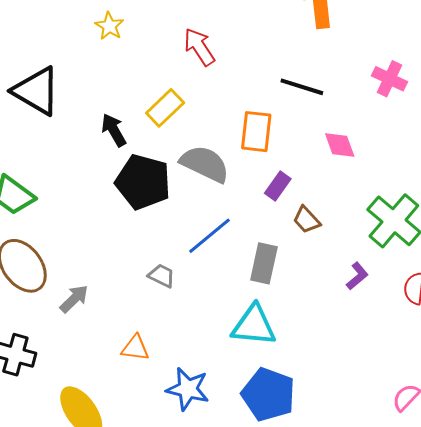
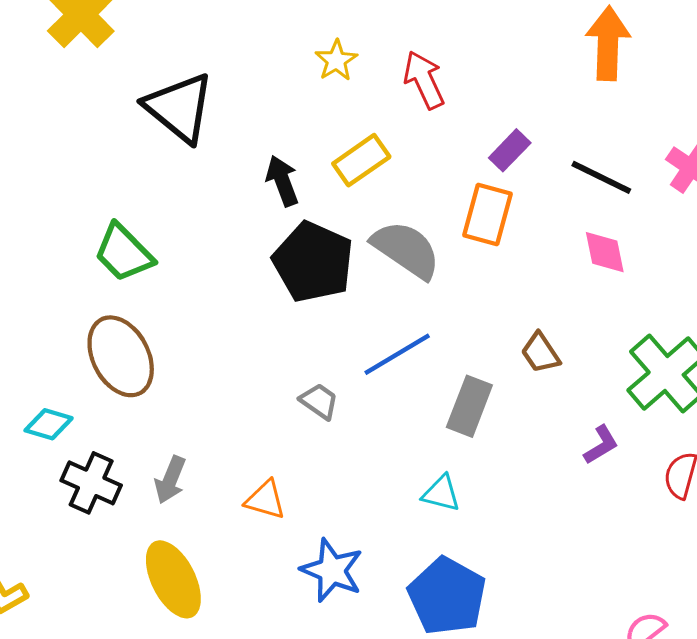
yellow star: (109, 26) -> (336, 60), moved
black line: (302, 87) -> (601, 177), moved
purple rectangle: (278, 186) -> (510, 150), moved
gray arrow: (74, 299) -> (170, 480), moved, turned 148
cyan triangle: (254, 325) -> (441, 493), size x0.6

